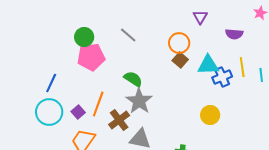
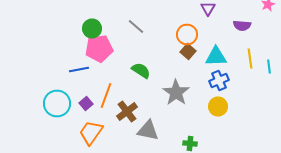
blue cross: (222, 77) -> (219, 80), moved
blue line: (51, 83) -> (79, 70), moved, turned 54
gray star: (139, 101) -> (176, 92), moved

